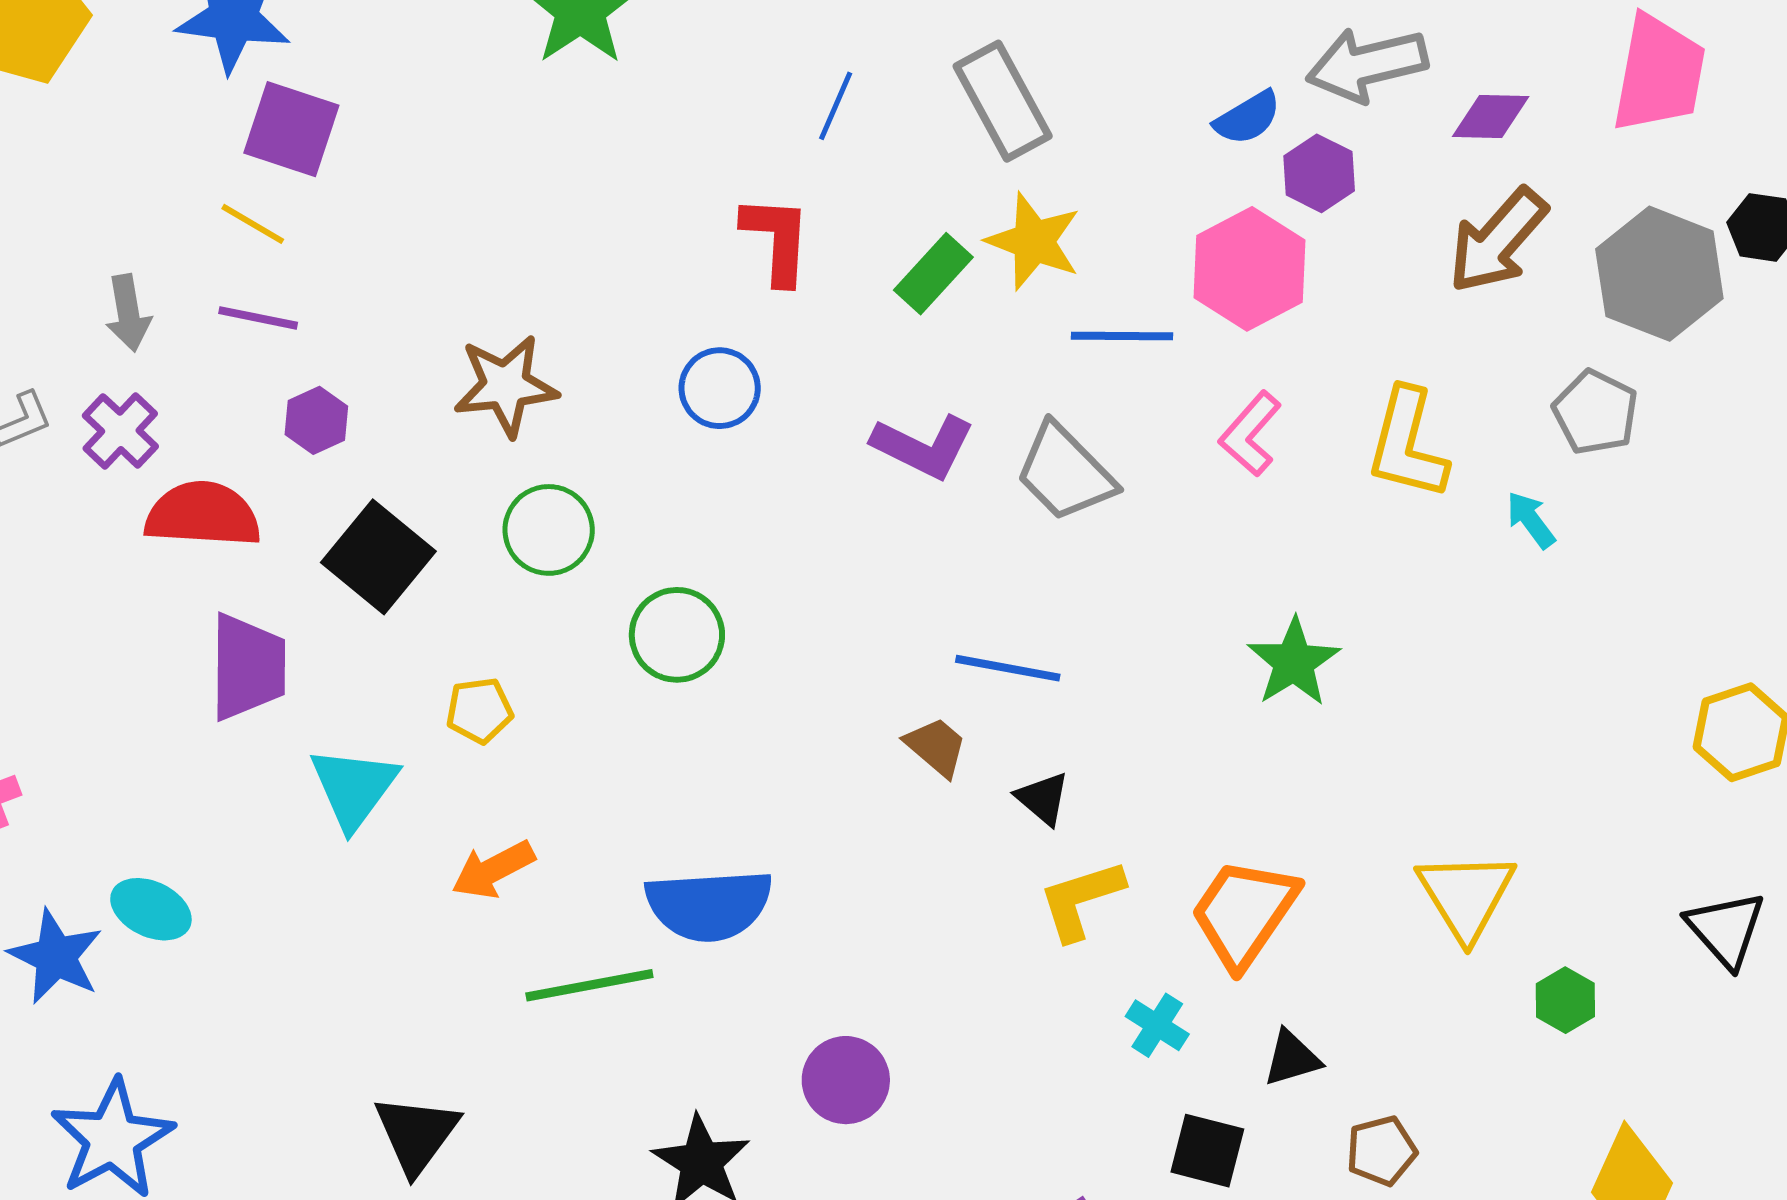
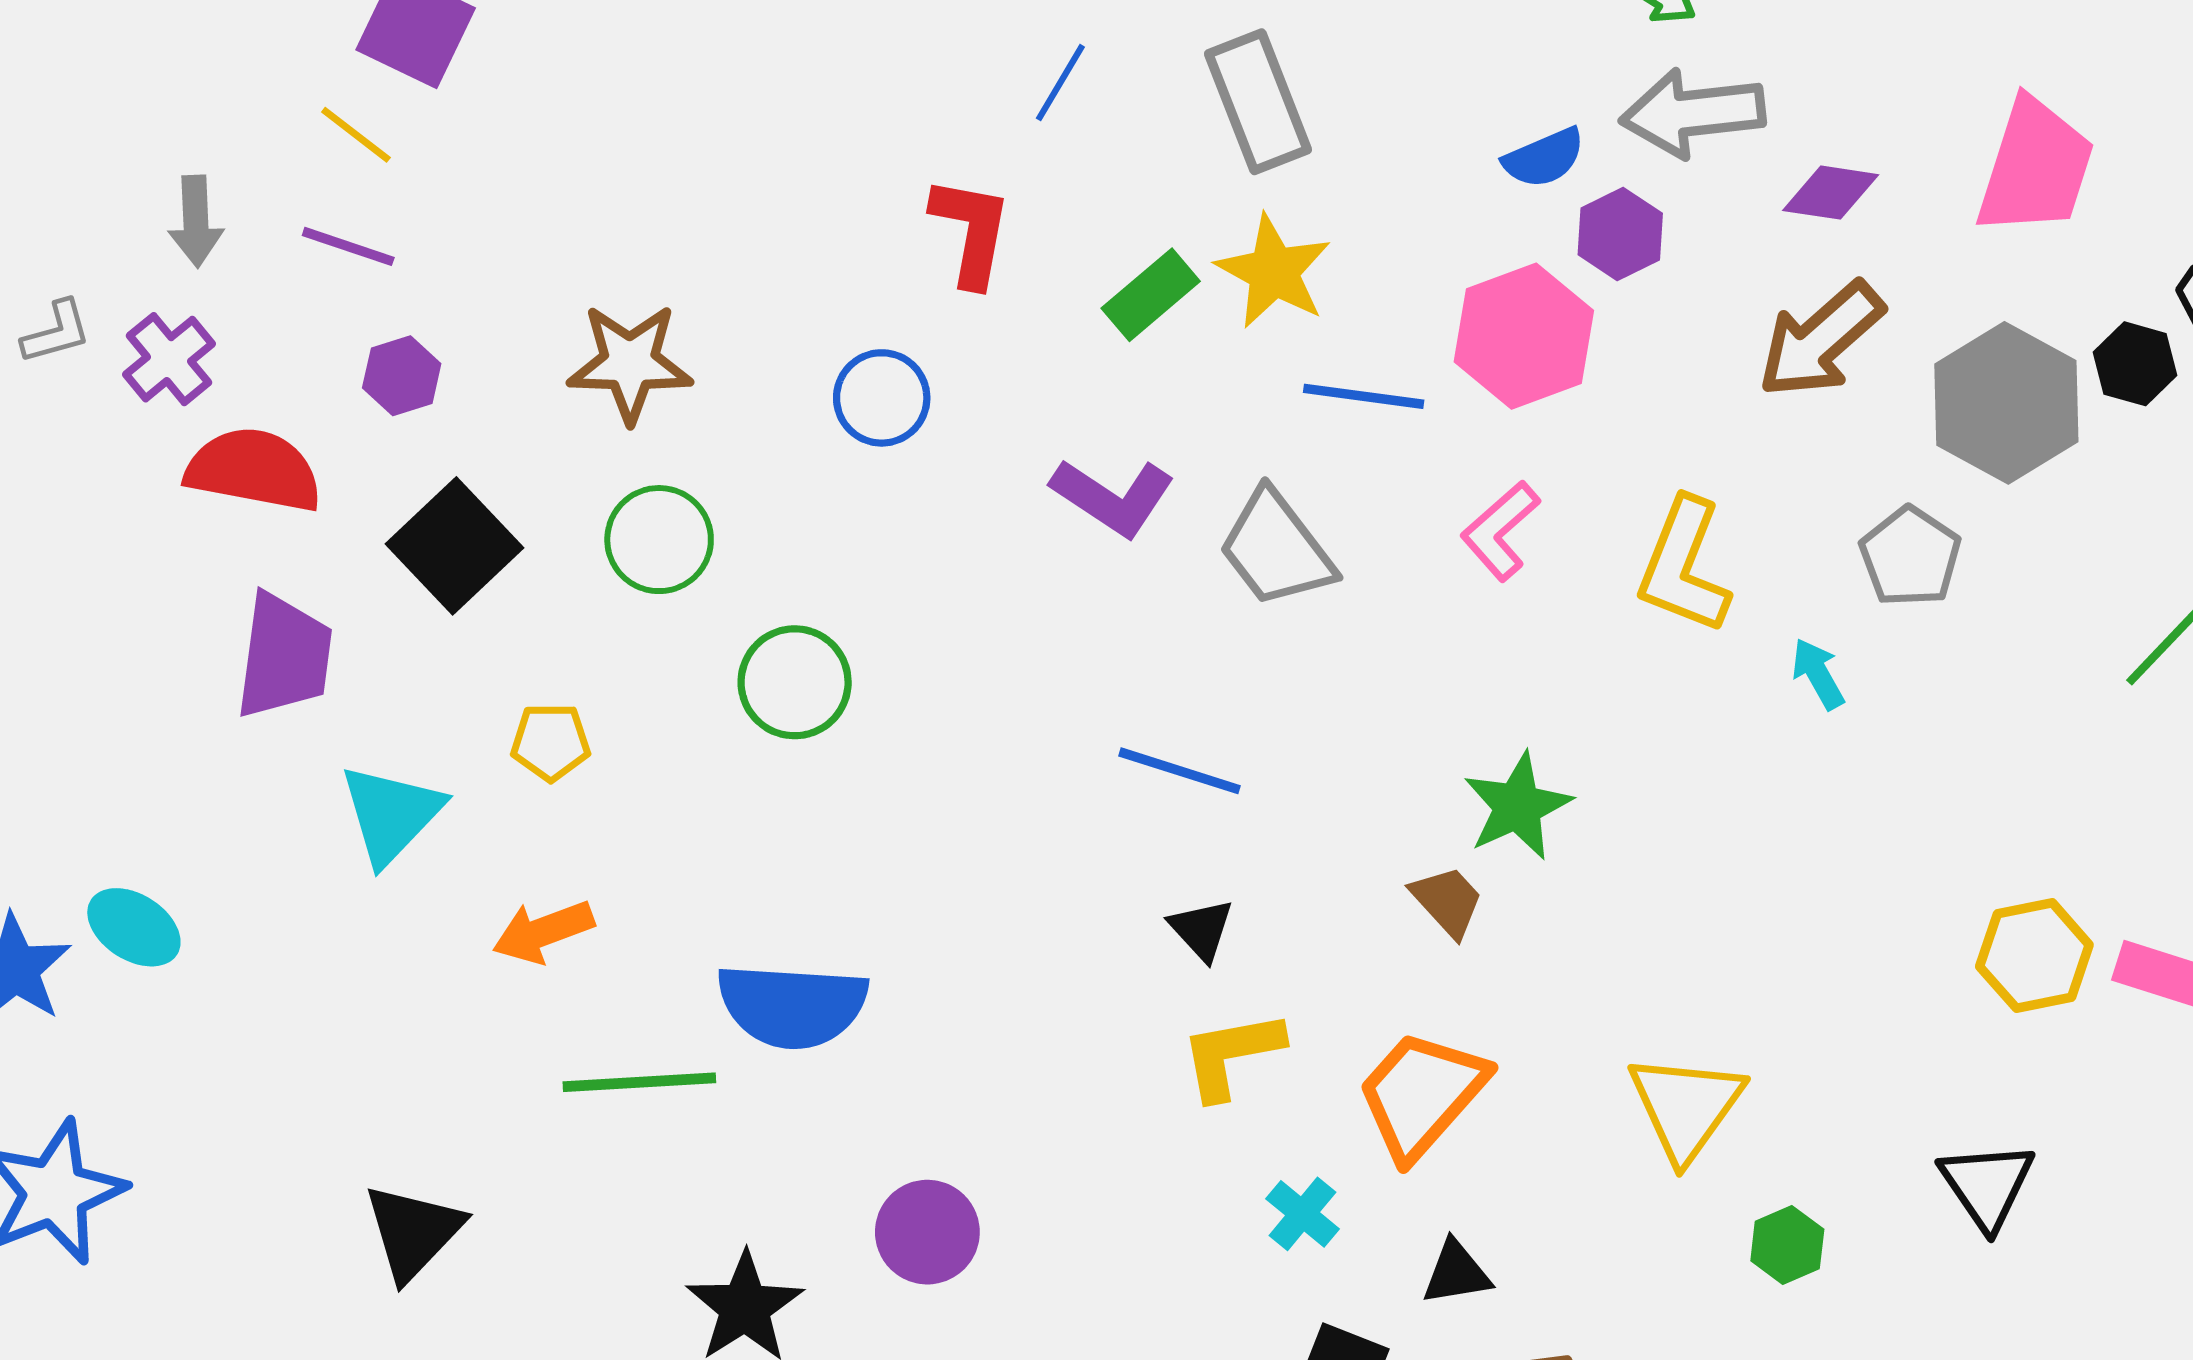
brown trapezoid: (936, 747) -> (1447, 901), moved

